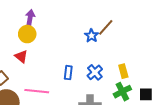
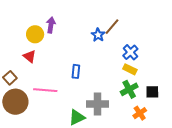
purple arrow: (30, 18) -> (51, 25), moved
yellow rectangle: (123, 71) -> (130, 69), turned -48
blue cross: (95, 72) -> (130, 52), moved

